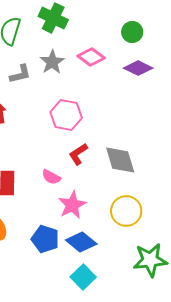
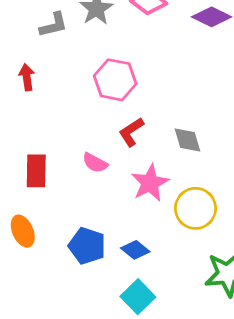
gray diamond: (120, 160) -> (187, 140), size x0.7
pink star: (72, 205) -> (150, 183), moved
blue diamond: (81, 242) -> (135, 250), size x0.7

